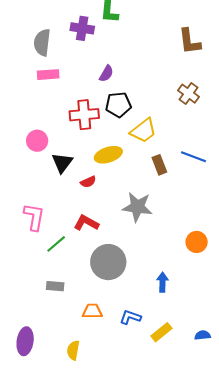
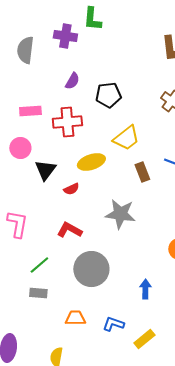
purple semicircle: (106, 74) -> (72, 81), moved
pink rectangle: (48, 75) -> (30, 111), moved
black pentagon: (118, 105) -> (108, 95), moved
green line: (56, 244) -> (39, 265), moved

